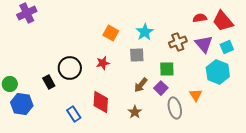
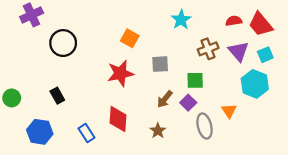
cyan star: (145, 32) -> (181, 20), moved
red star: (103, 63) -> (120, 73), size x1.6
black circle: (70, 68) -> (63, 43), moved
blue hexagon: (22, 104) -> (40, 132), moved

